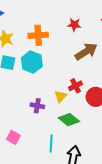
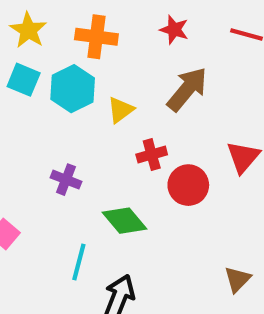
brown arrow: (86, 52) -> (187, 89), turned -30
yellow triangle: (60, 96) -> (121, 110), moved

